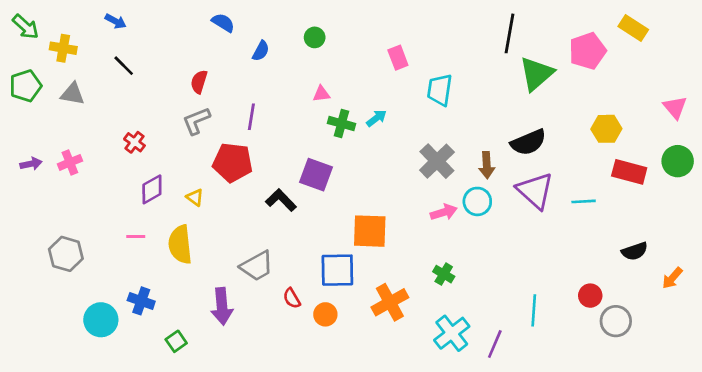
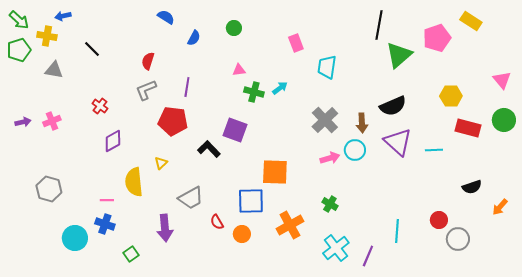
blue arrow: (116, 21) -> (63, 16), moved, turned 140
green pentagon: (26, 86) -> (19, 50), moved
yellow triangle: (195, 197) -> (161, 163), moved, turned 40
pink line: (136, 236) -> (107, 200), moved

